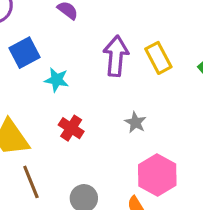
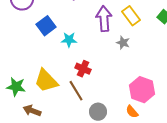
gray star: (135, 122) -> (123, 43), moved
brown line: (31, 182) -> (76, 91), moved

